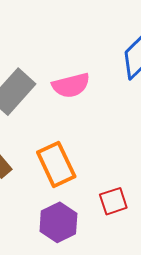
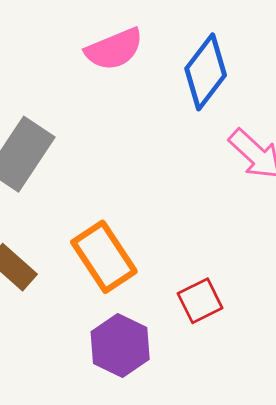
pink semicircle: (71, 85) -> (114, 49), moved

